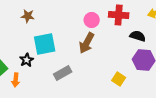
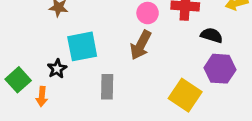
gray rectangle: (63, 73) -> (107, 87), turned -60
yellow square: (119, 79) -> (185, 95), size x1.6

